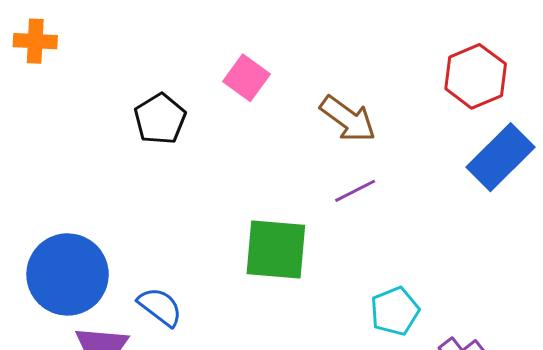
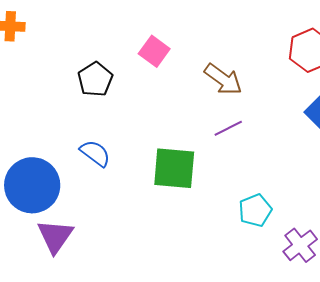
blue semicircle: (160, 307) -> (95, 153), moved

